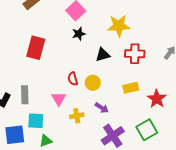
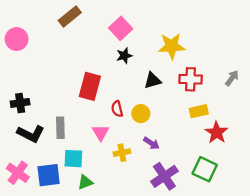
red rectangle: (36, 48) -> (90, 86), moved
yellow rectangle: (131, 88) -> (199, 111), moved
green square: (147, 130) -> (205, 169), turned -35

